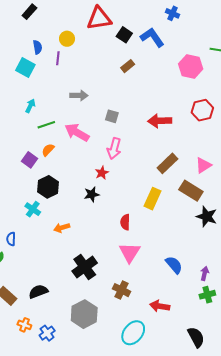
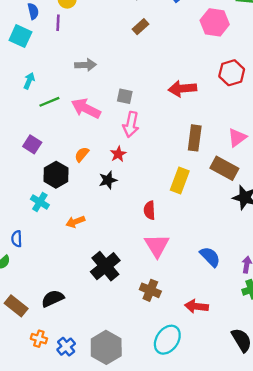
gray square: (112, 116) -> (125, 96), moved
orange semicircle: (48, 150) -> (82, 154), moved
brown rectangle: (167, 163) -> (195, 138), turned -35
gray hexagon: (84, 314) -> (106, 347), moved

